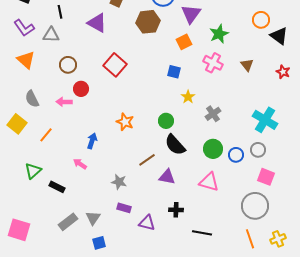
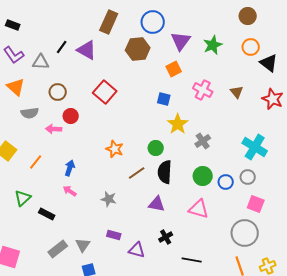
black line: (60, 12) -> (62, 47), moved, turned 48
green star: (219, 34) -> (213, 45), moved
red star: (283, 72) -> (273, 99), size x1.5
yellow star: (188, 97) -> (178, 124), size x1.5
gray semicircle: (32, 99) -> (30, 113), moved, turned -72
blue arrow: (92, 141) -> (70, 168), moved
black semicircle: (175, 145) -> (165, 172), turned 45
brown line: (147, 160) -> (137, 173), moved
gray star: (119, 182) -> (109, 199), moved
black cross: (176, 210) -> (166, 237), turned -32

